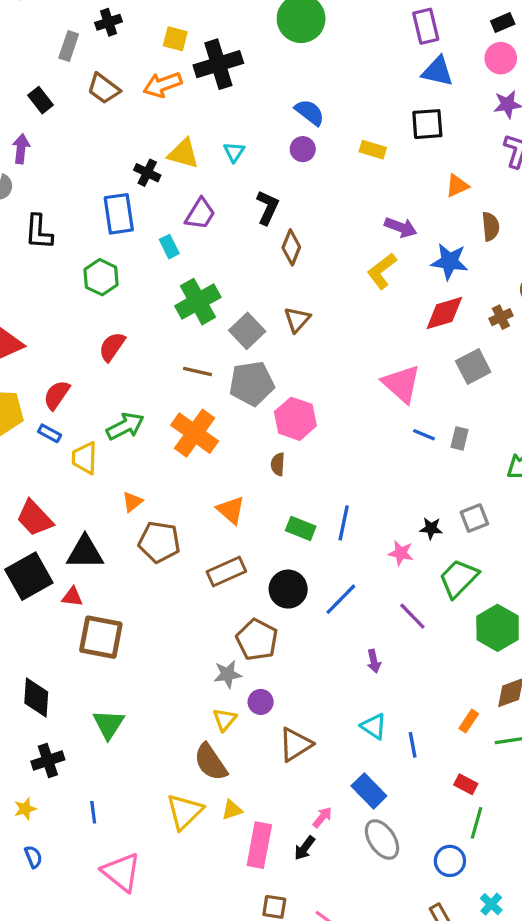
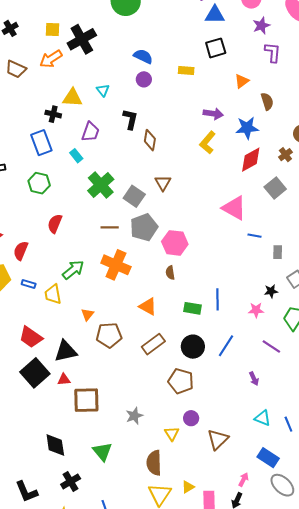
red semicircle: (57, 395) -> (21, 251), moved
gray rectangle: (460, 438) -> (278, 252), moved
gray star: (228, 674) -> (134, 416), moved
brown semicircle: (211, 762) -> (154, 463), moved, turned 45

